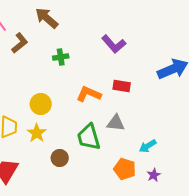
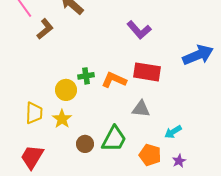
green cross: (61, 57) -> (86, 76), moved
red rectangle: (122, 86) -> (147, 72), size x1.5
green trapezoid: (89, 137) -> (114, 139), moved, turned -136

